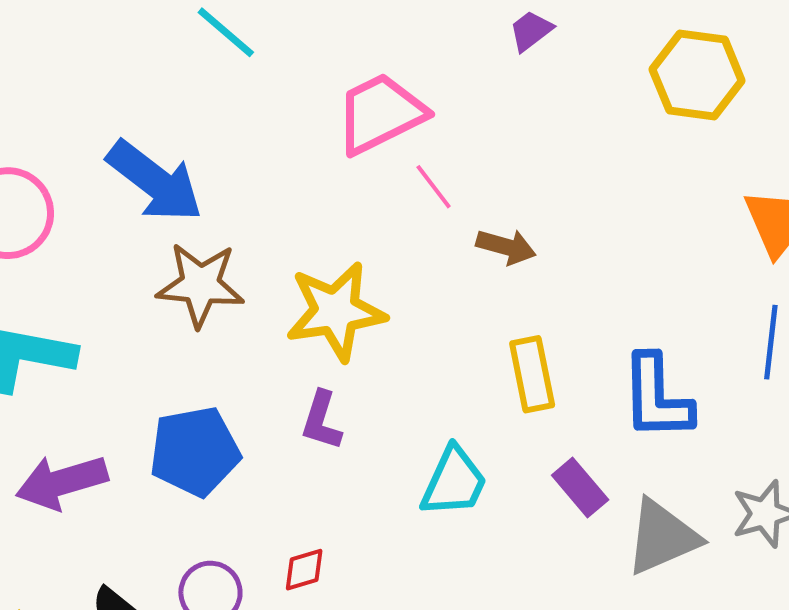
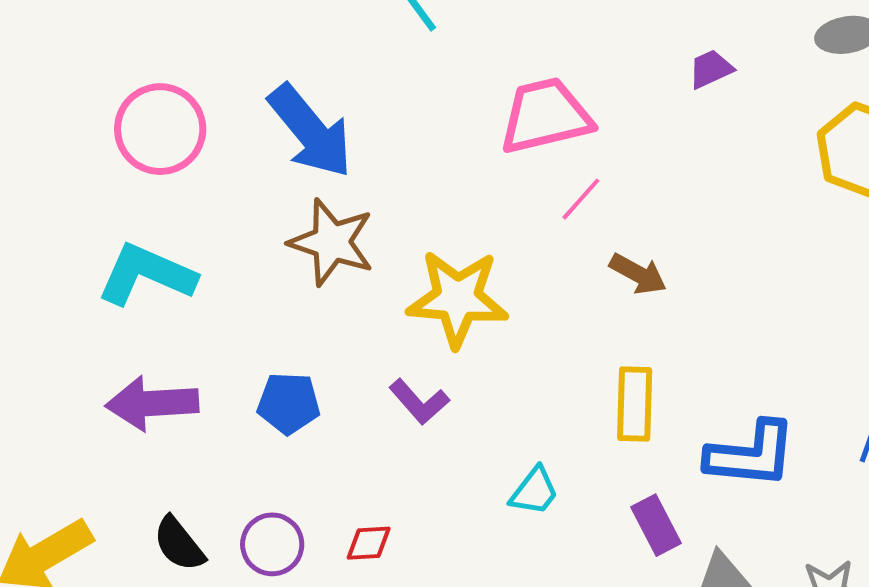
pink line: (434, 187) -> (581, 199), turned 66
blue L-shape: (657, 397) -> (751, 455), turned -96
purple L-shape: (322, 421) -> (419, 402), turned -72
blue pentagon: (195, 451) -> (289, 403), size x0.7
cyan trapezoid: (454, 482) -> (534, 491), size x0.7

